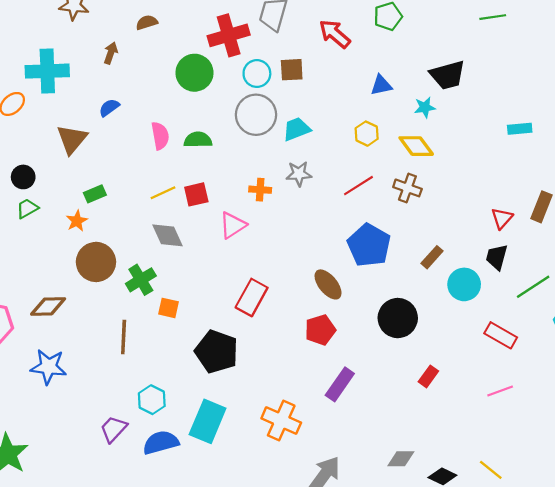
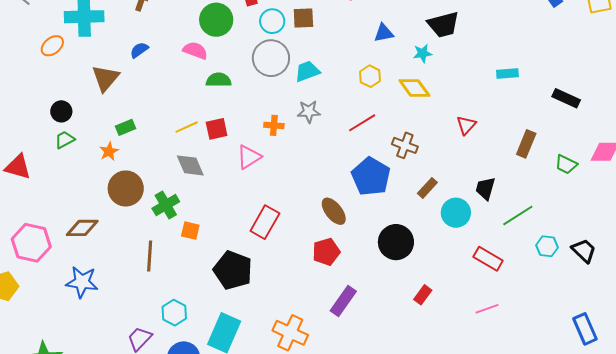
pink semicircle: (160, 136) -> (195, 50), moved, turned -60
brown cross: (407, 188) -> (405, 145), moved
red triangle: (502, 218) -> (466, 125), moved

